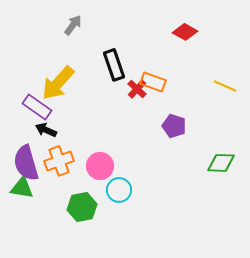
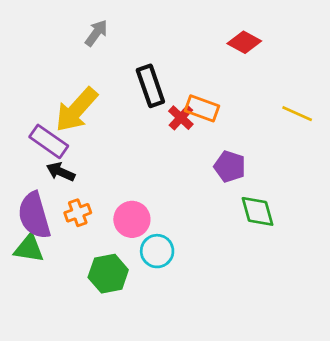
orange cross: (59, 161) -> (78, 213), size x0.7
green diamond: (221, 163) -> (258, 211), moved, turned 72

